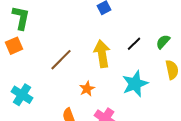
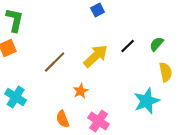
yellow arrow: (102, 54) -> (96, 56), turned 56
cyan star: (135, 84) -> (147, 101), moved

